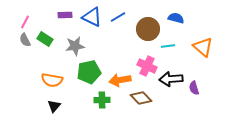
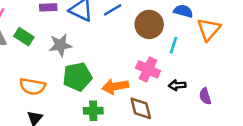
cyan line: (168, 46) -> (174, 45), turned -64
orange triangle: (203, 47) -> (209, 29), moved, turned 30
black arrow: (171, 79) -> (177, 85), size x0.6
brown diamond: (141, 98) -> (141, 108), turned 30

